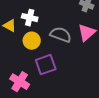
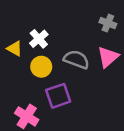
white cross: (30, 18) -> (39, 39), turned 35

